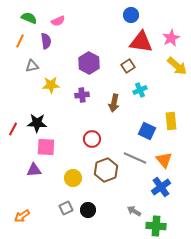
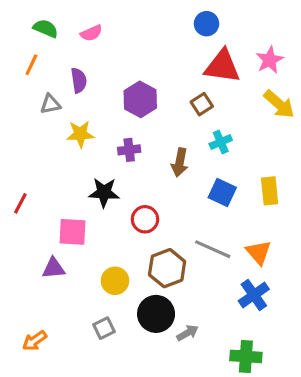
purple semicircle: (46, 41) -> (79, 80), moved
black star: (37, 123) -> (104, 192), moved
blue square: (147, 131) -> (222, 192), moved
black circle: (88, 210) -> (156, 314), moved, size x1.5
gray arrow: (134, 211) -> (188, 333), moved, turned 120

